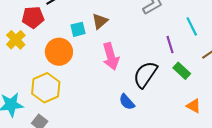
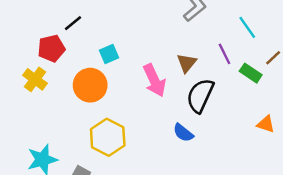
brown triangle: (100, 21) -> (187, 63), moved
green rectangle: (182, 71) -> (251, 73), moved
yellow hexagon: (46, 88) -> (108, 137), moved

